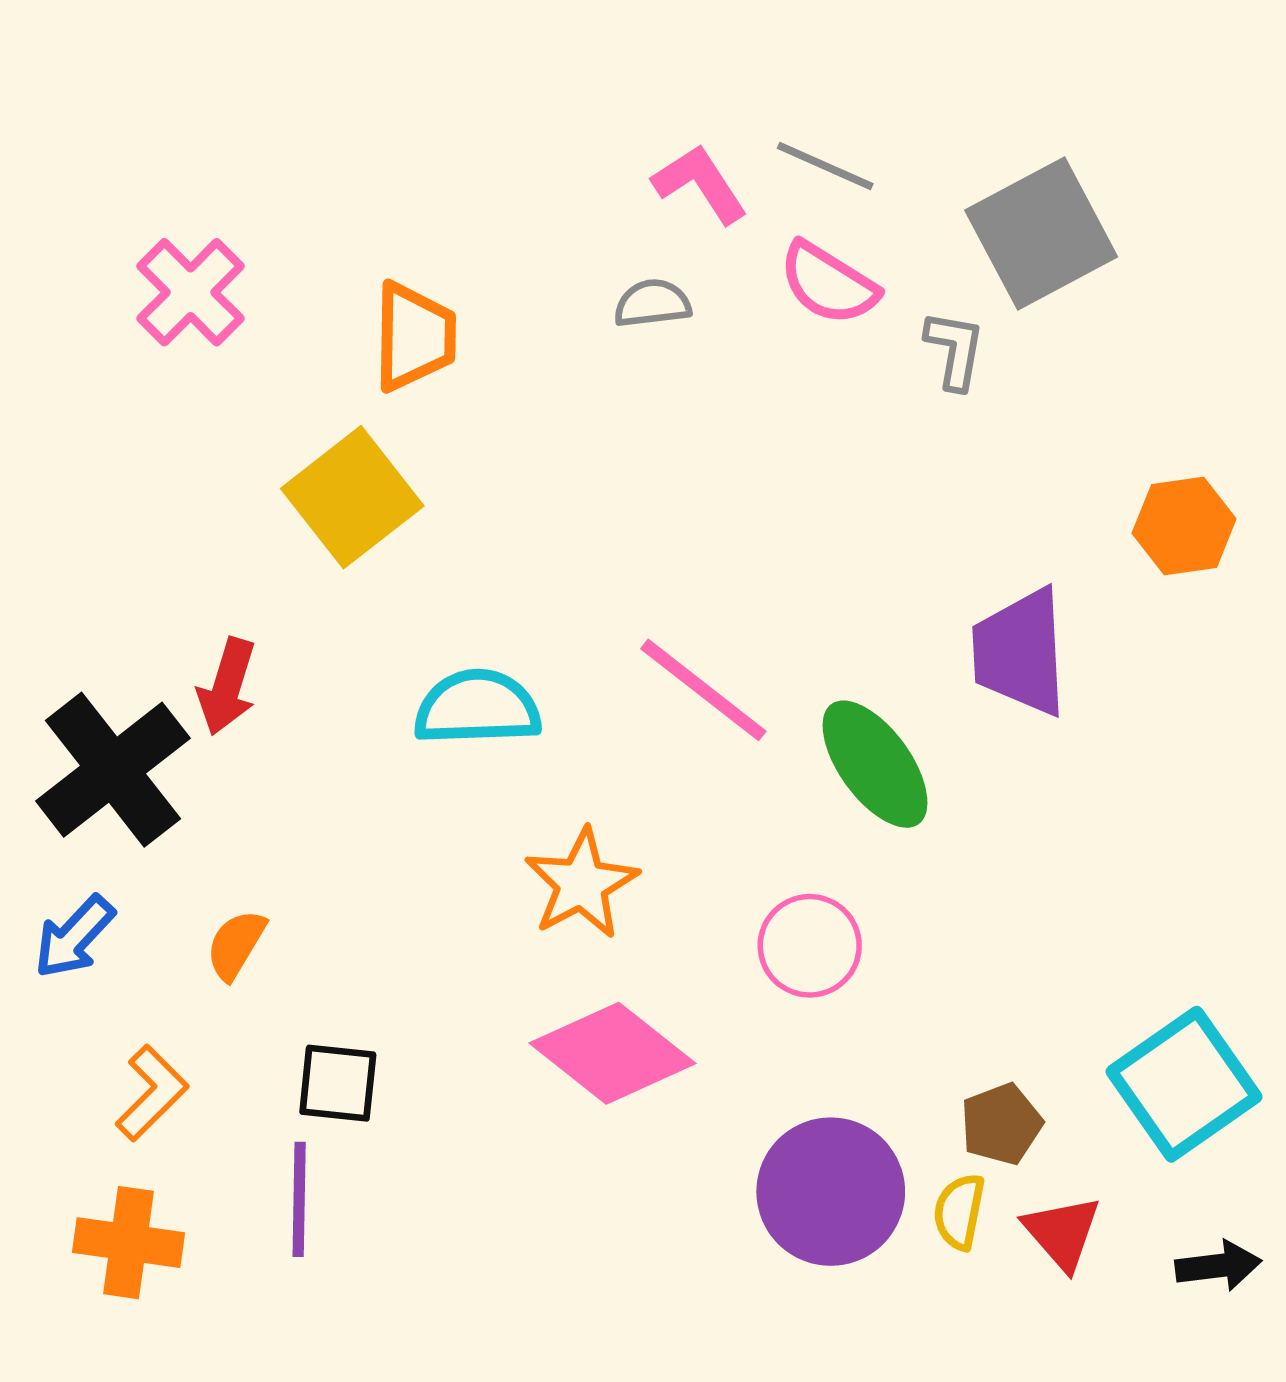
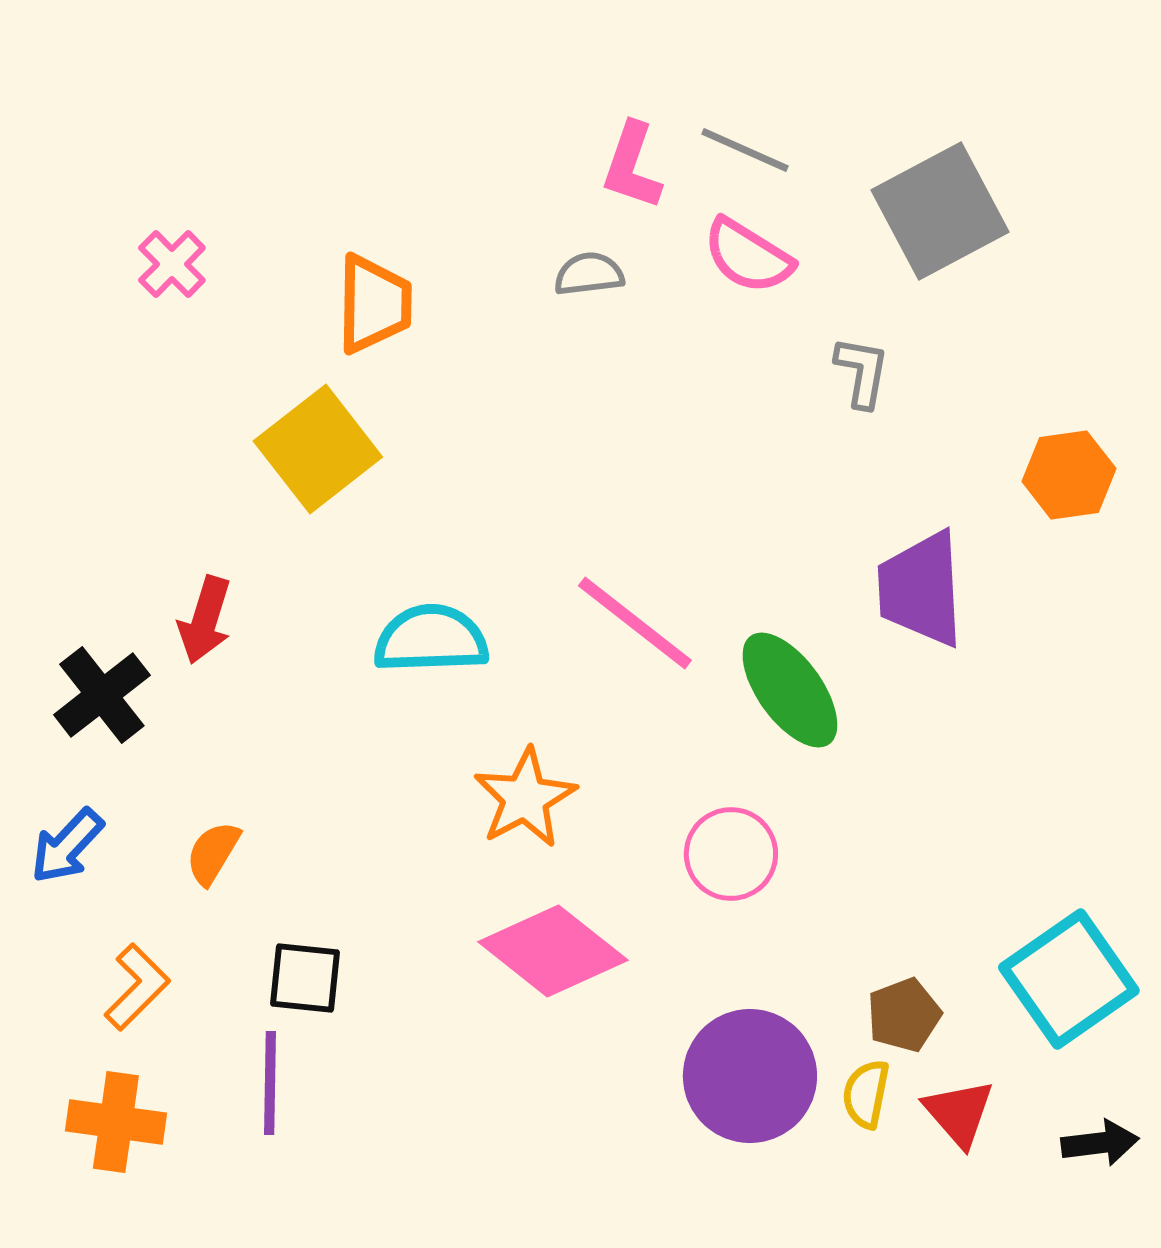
pink L-shape: (700, 184) -> (632, 166), turned -128
pink cross: (191, 292) -> (172, 264), size x0.7
gray L-shape: (955, 350) -> (862, 372), moved
black cross: (113, 770) -> (102, 695), size x0.7

